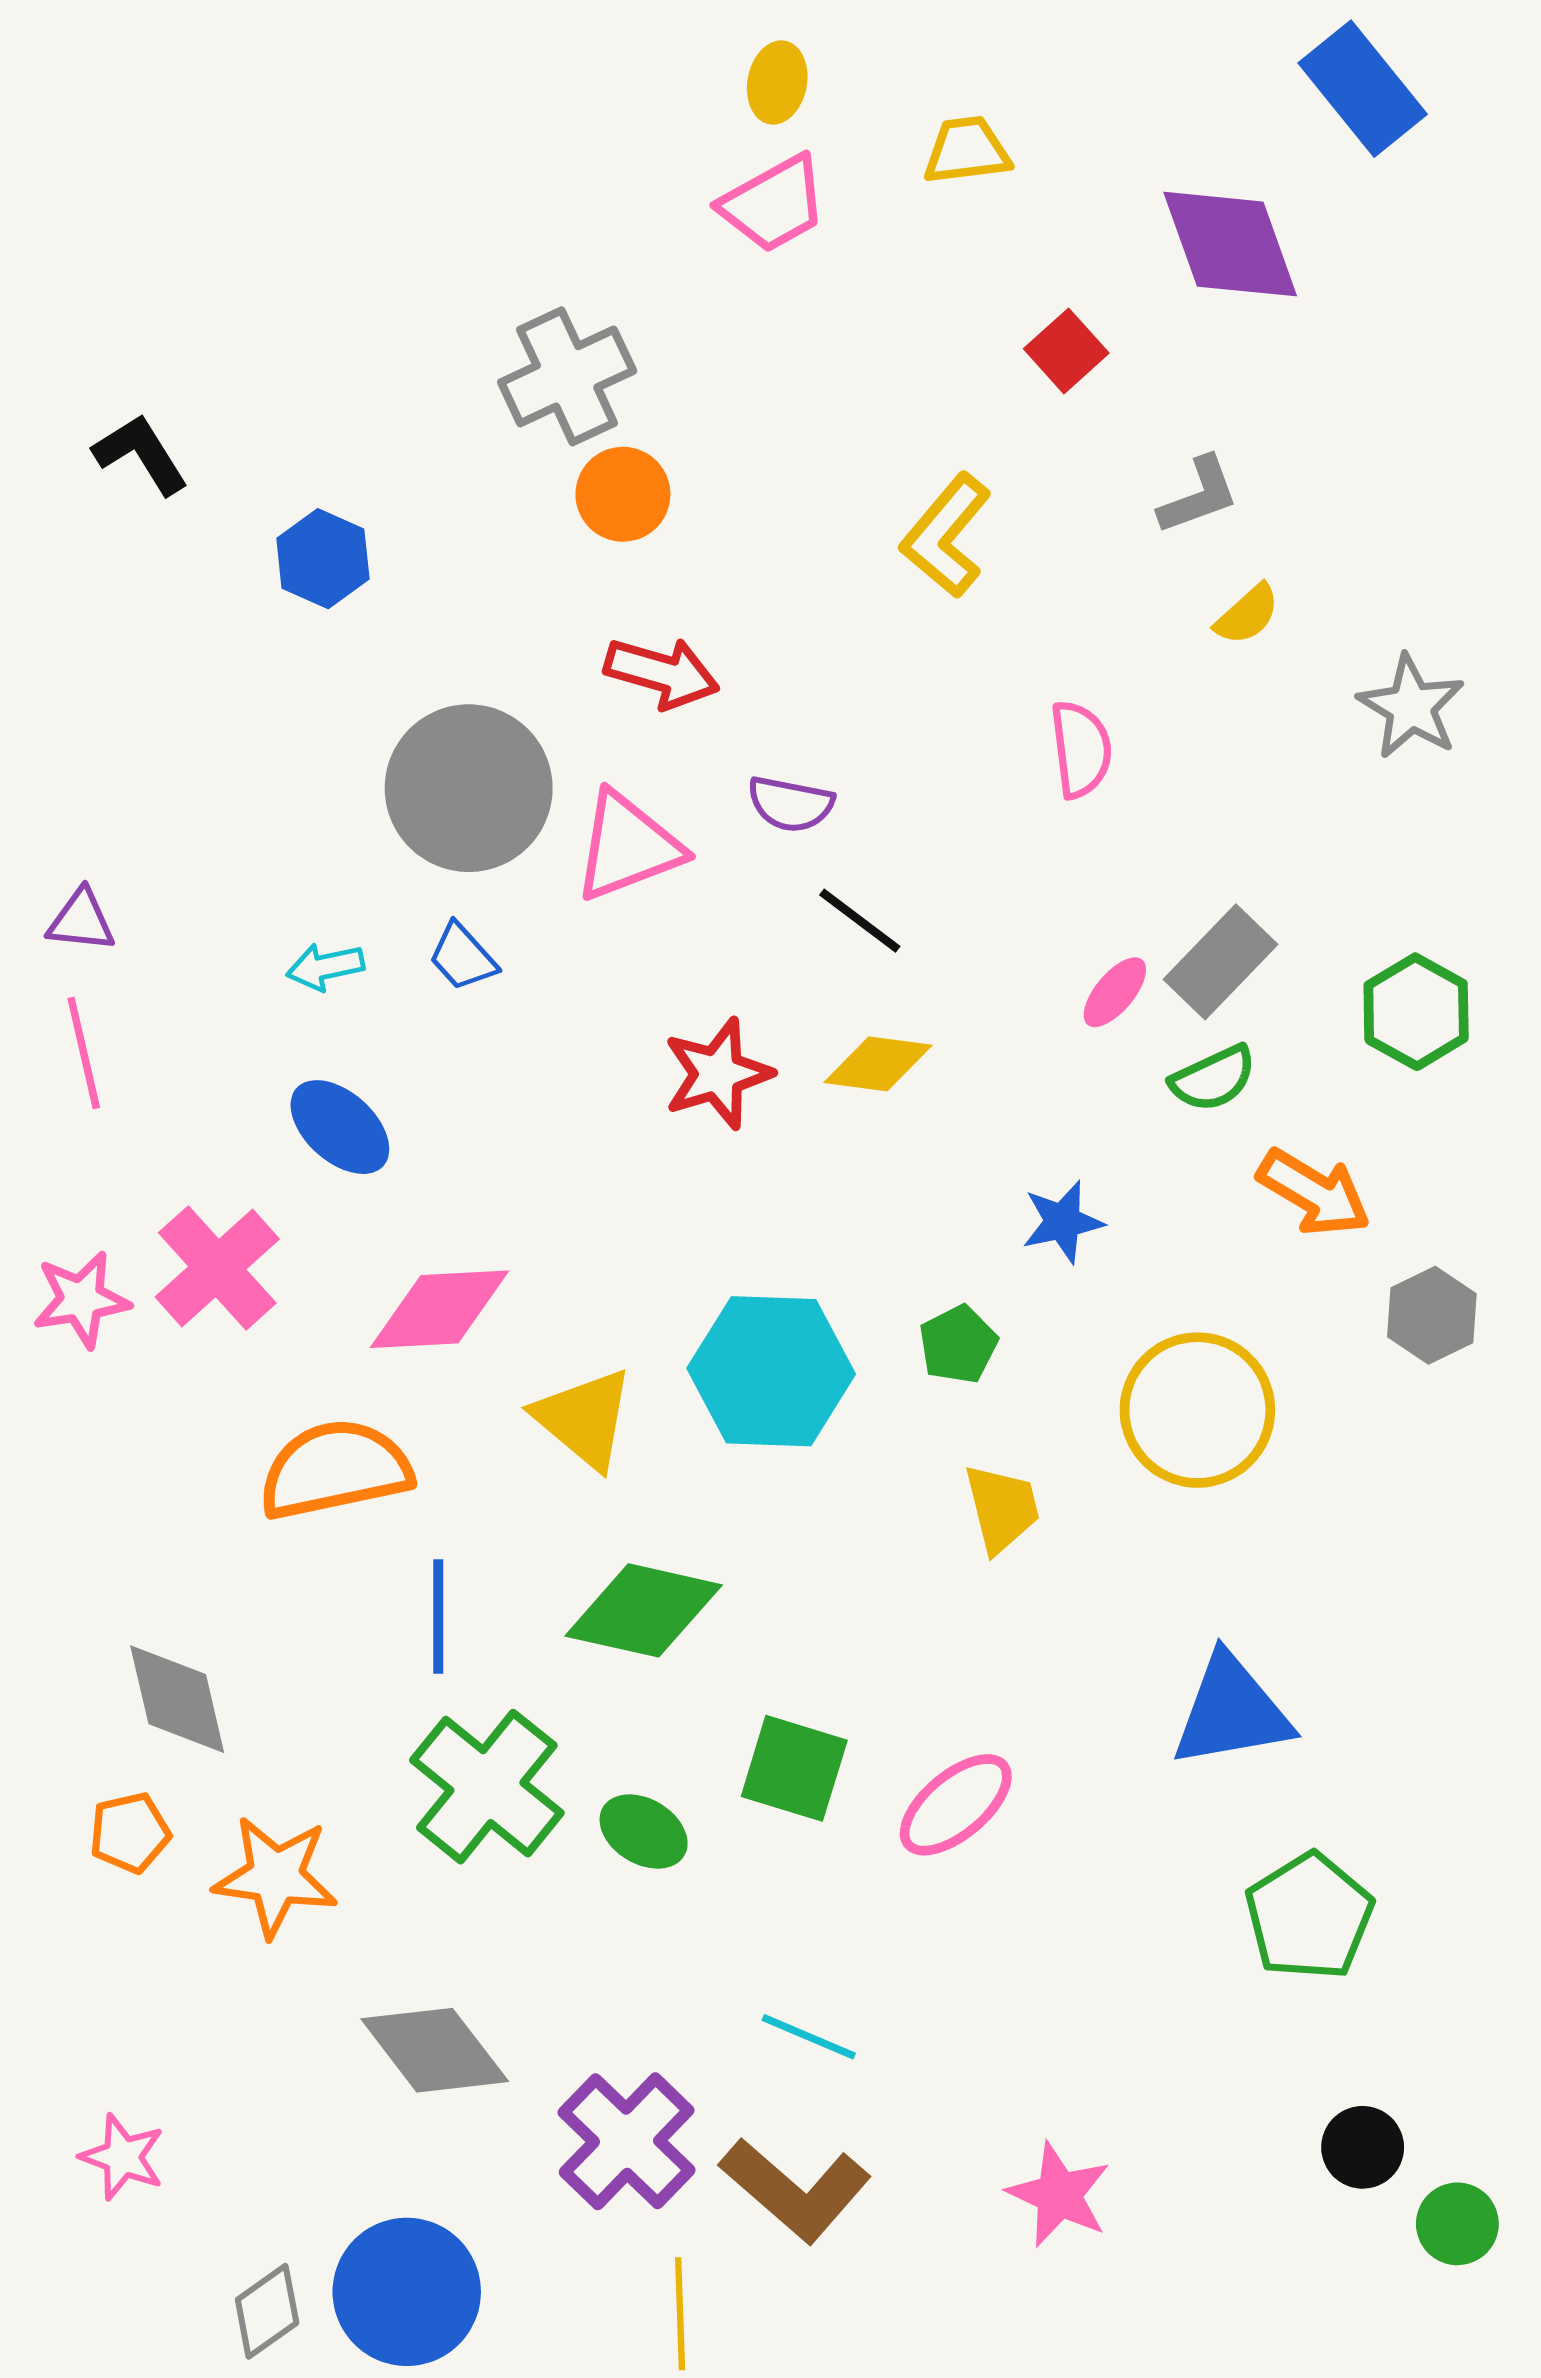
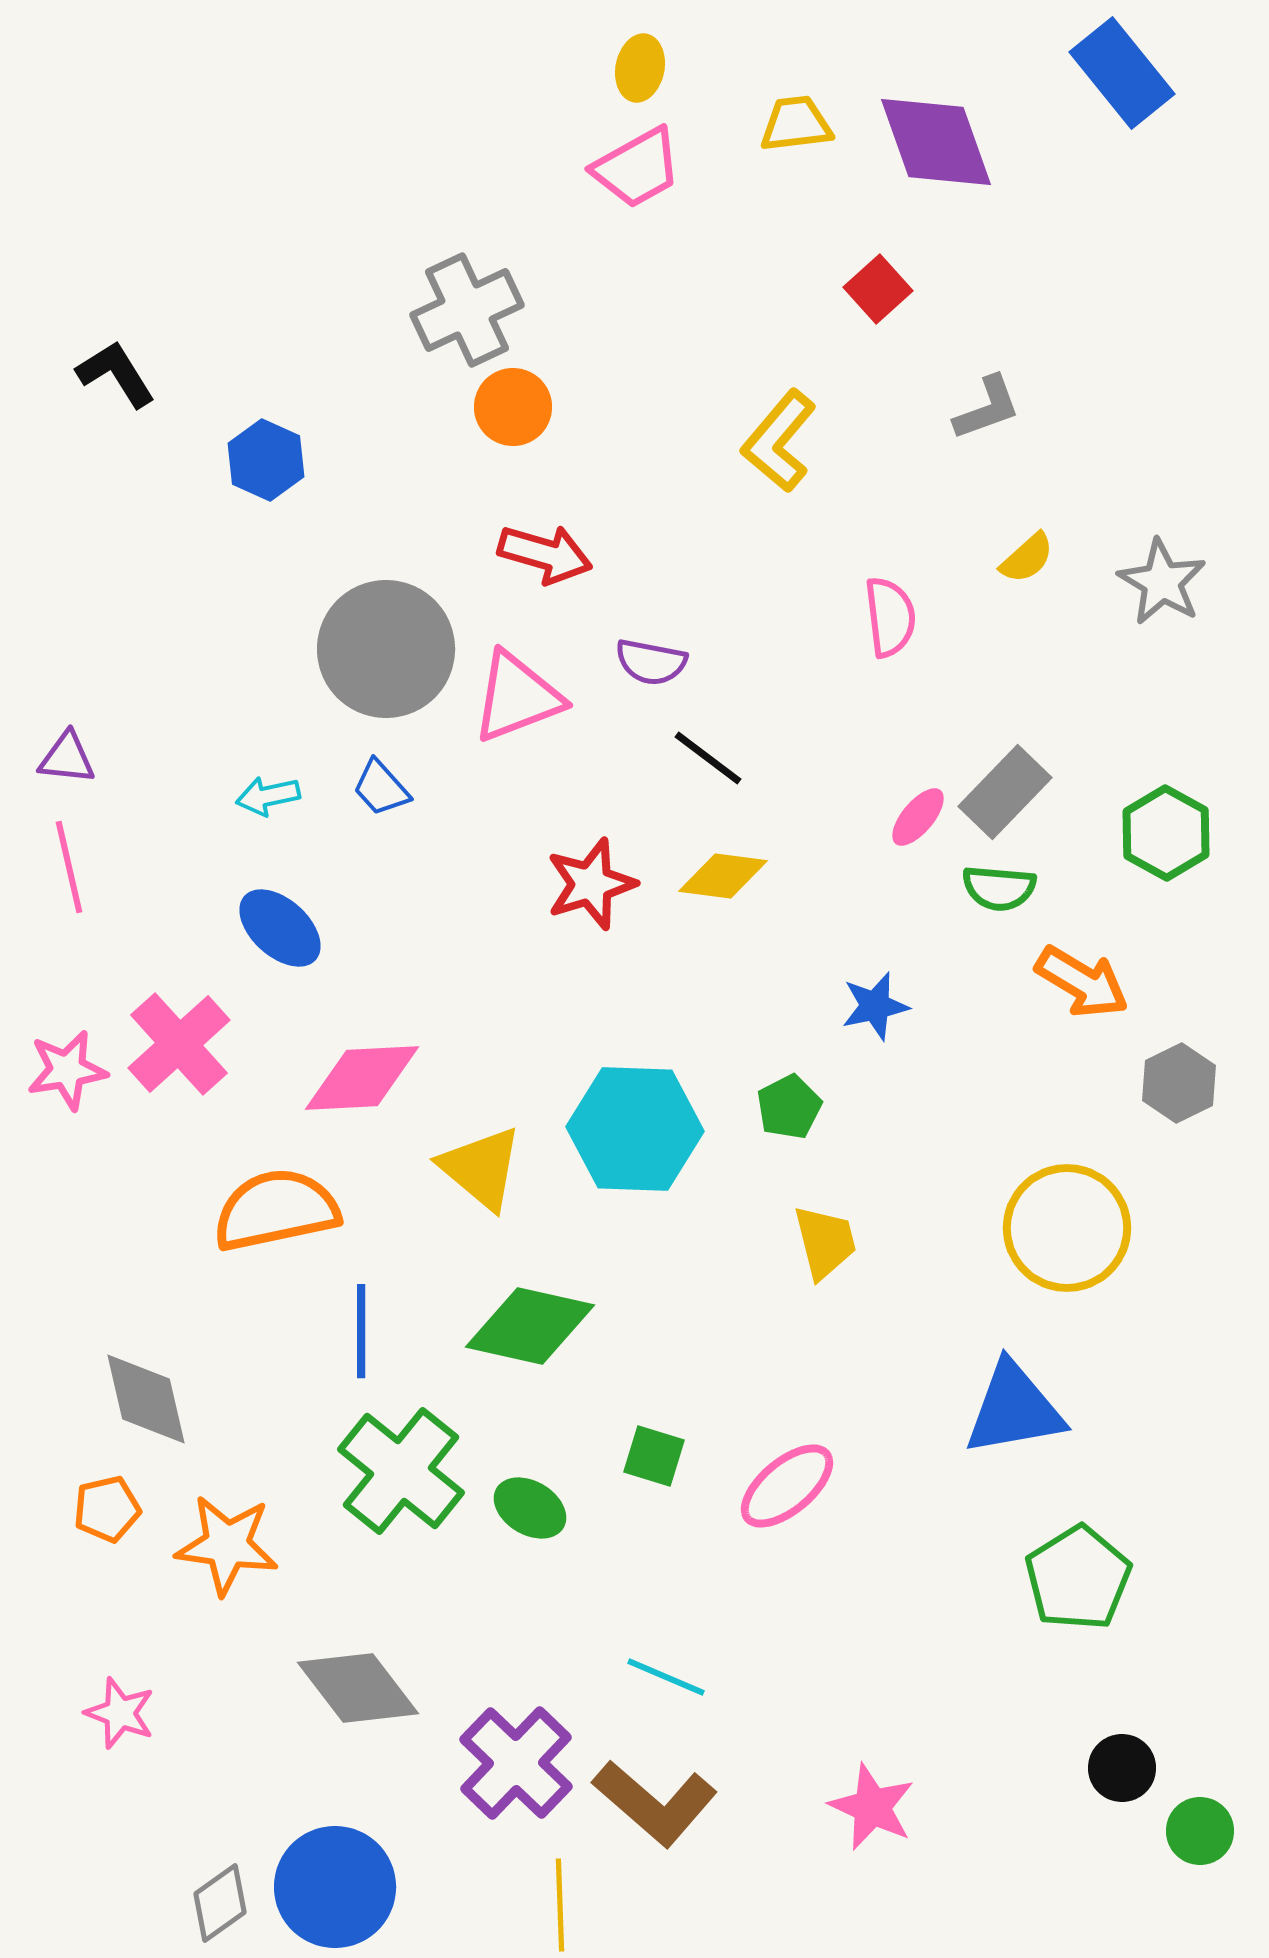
purple diamond: (1230, 244) -> (936, 142), moved
yellow semicircle: (1247, 614) -> (1027, 558), moved
green semicircle: (1213, 1078) -> (999, 888), turned 30
yellow circle: (1197, 1410) -> (1067, 1228), moved
green square: (794, 1768) -> (654, 1456), size x0.7
pink star: (123, 2157) -> (120, 1713), moved

